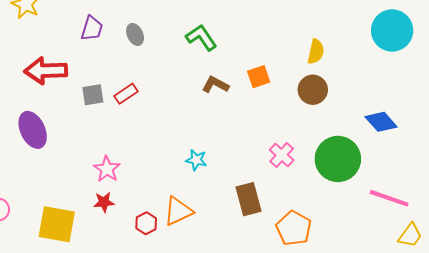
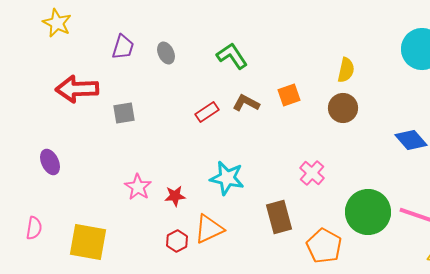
red rectangle: (126, 94) -> (207, 112), moved
purple ellipse: (33, 130) -> (50, 162), moved, size x0.7
green circle: (338, 159) -> (368, 212), moved
cyan star: (196, 160) -> (227, 178), size x1.6
red star: (104, 202) -> (175, 196), moved

